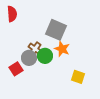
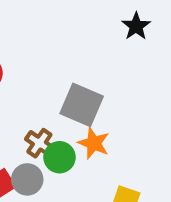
gray circle: (29, 58) -> (27, 179), moved

